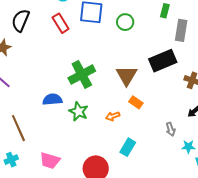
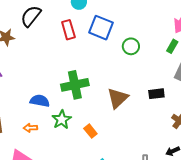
black rectangle: (163, 61) -> (156, 94), size x0.6
orange rectangle: (136, 102) -> (90, 131), moved
orange arrow: (113, 116) -> (30, 128), moved

